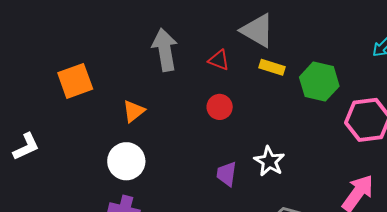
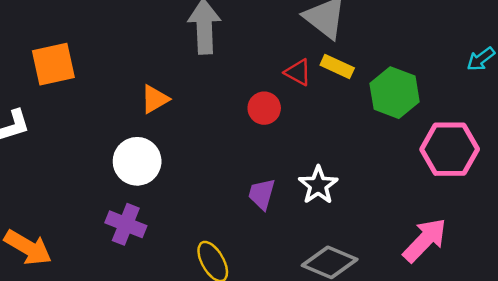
red triangle: (219, 60) -> (298, 72), moved
orange square: (75, 81) -> (53, 64), moved

